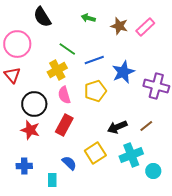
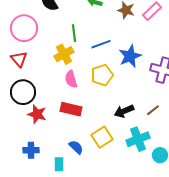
green line: (67, 49) -> (74, 33), turned 48
black circle: (34, 104) -> (23, 92), moved
red rectangle: (64, 125) -> (71, 109), turned 75

